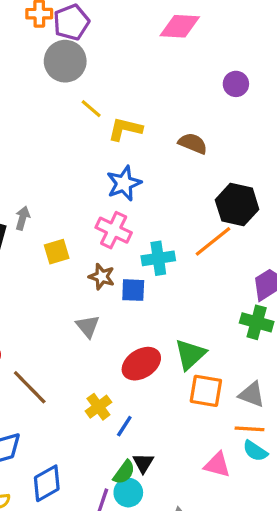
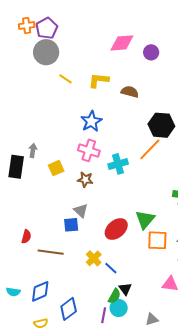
pink diamond: (180, 26) -> (122, 43), moved
yellow L-shape: (125, 129) -> (99, 80), moved
blue square: (133, 290) -> (71, 225), moved
brown line: (30, 387) -> (51, 252), turned -30
blue line: (124, 426) -> (111, 268), turned -72

